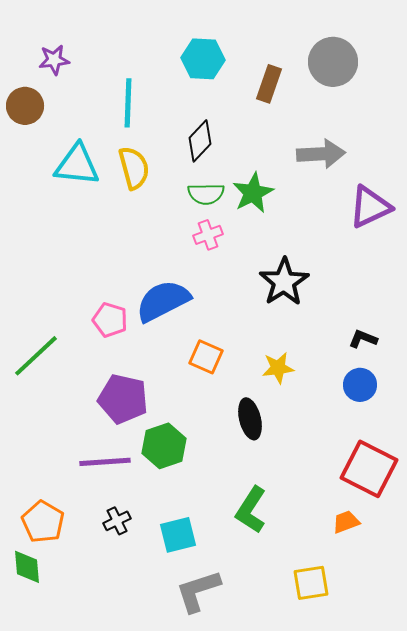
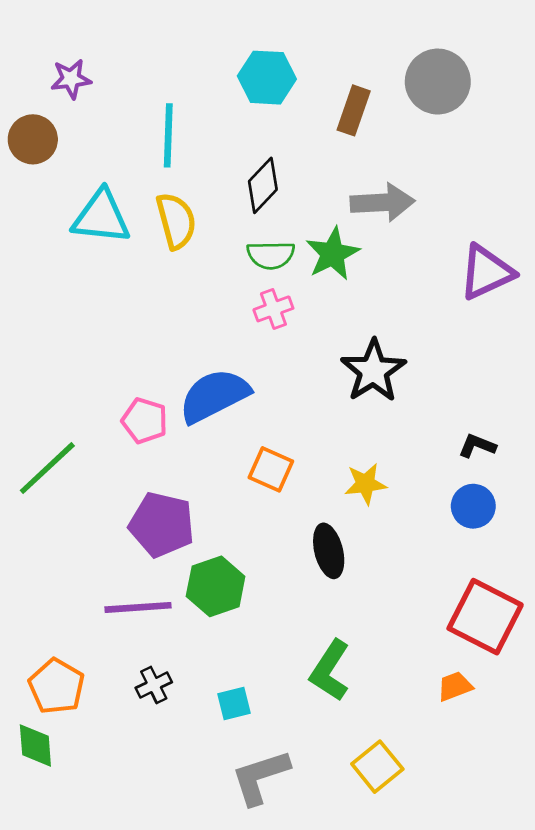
gray arrow: (321, 154) -> (383, 202), moved
cyan square: (178, 535) -> (234, 703), size x0.7
yellow square: (311, 583) -> (377, 767), moved, turned -30

